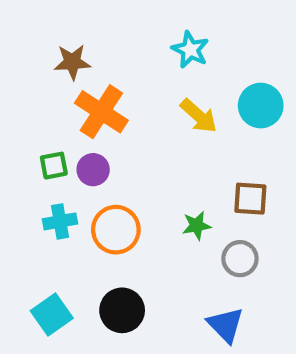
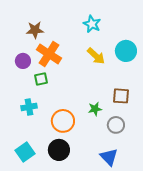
green square: (54, 166) -> (41, 79), moved
purple circle: (93, 170) -> (23, 61), moved
orange circle: (116, 230) -> (63, 121), moved

